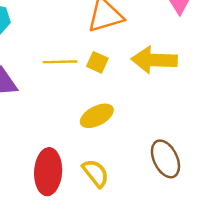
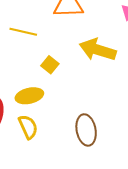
yellow square: (97, 62) -> (50, 65), moved
yellow ellipse: (97, 116) -> (29, 96), moved

